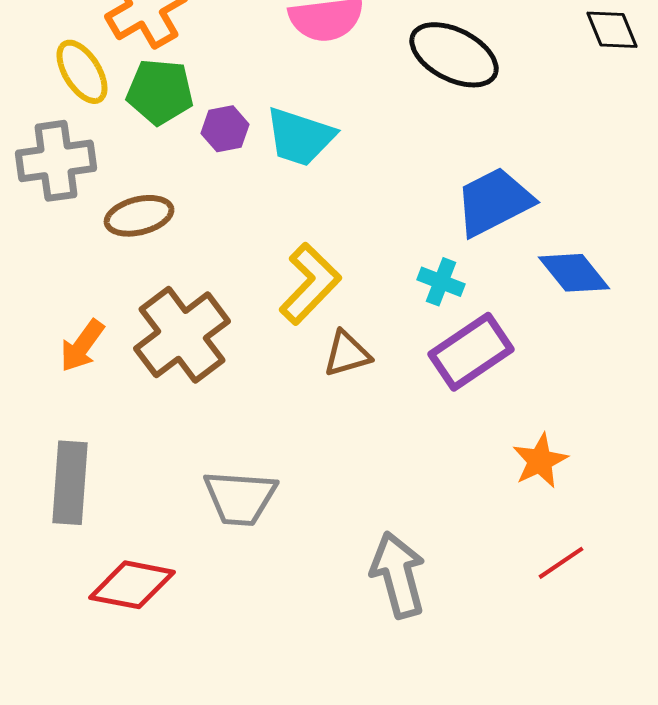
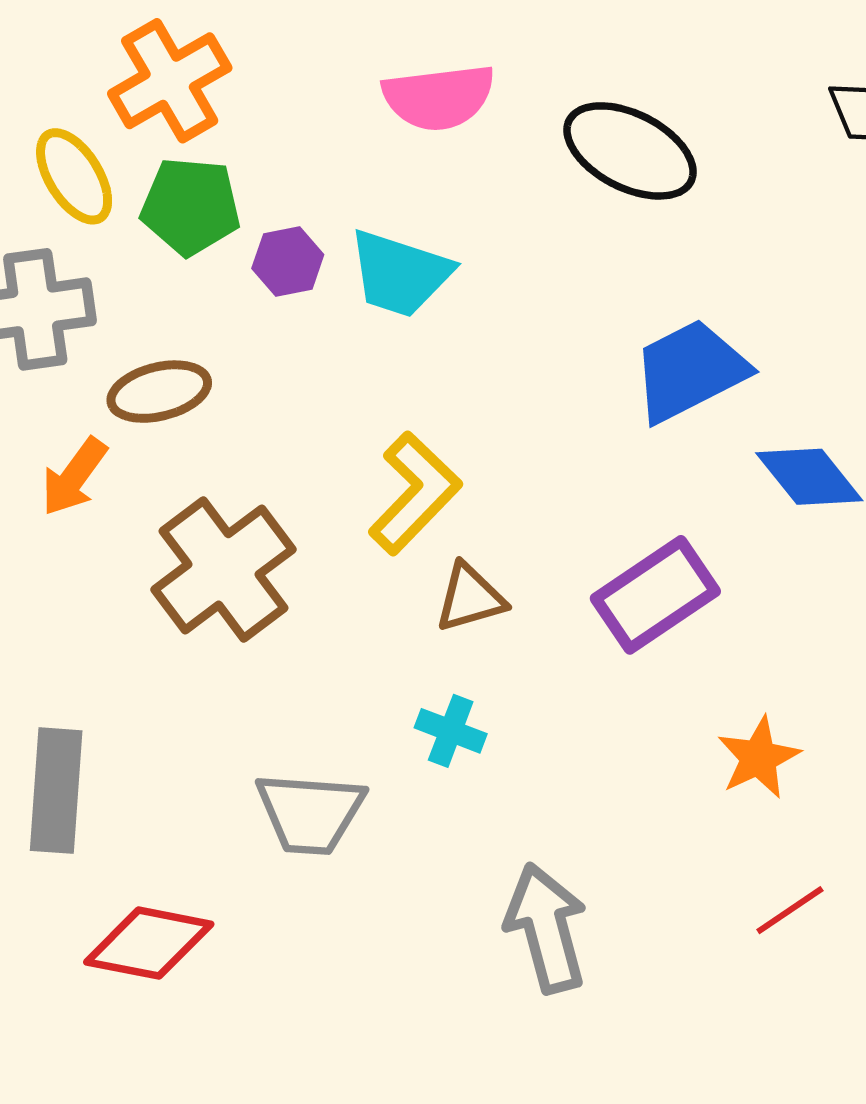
cyan cross: (441, 282) -> (451, 731), moved
orange arrow: (82, 346) -> (74, 477), moved

